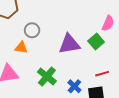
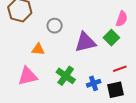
gray circle: (32, 30) -> (55, 26), moved
blue cross: (74, 86) -> (94, 83), turned 32

